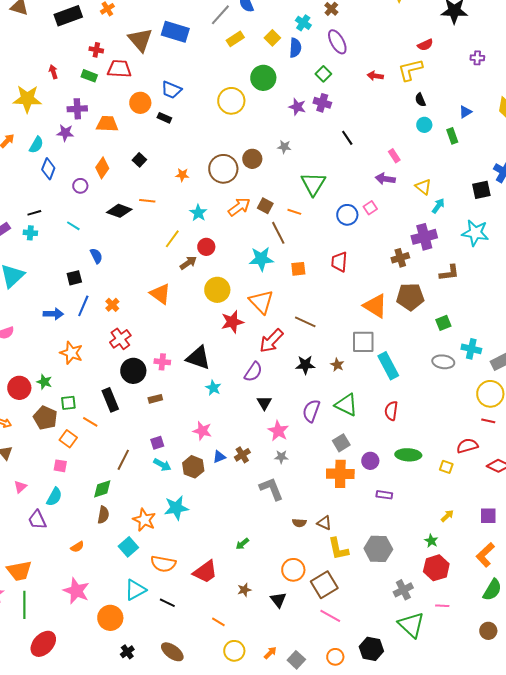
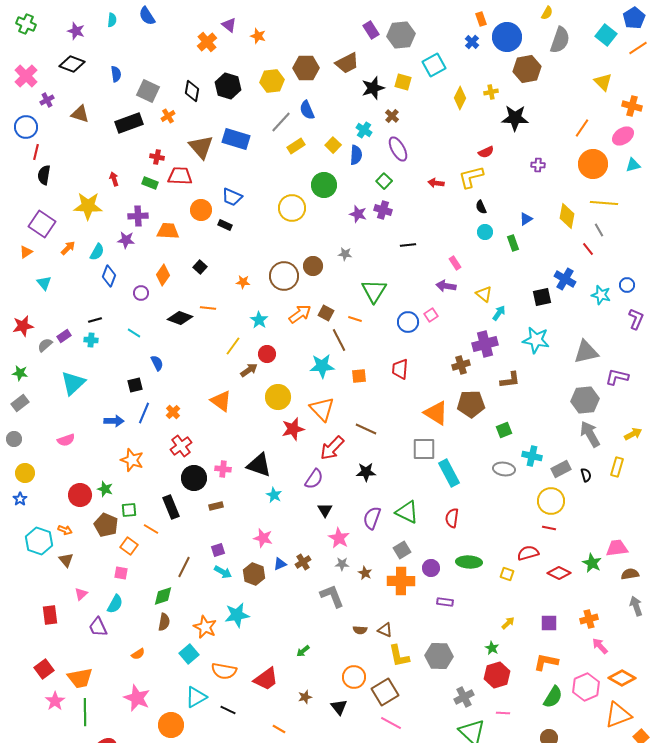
black line: (347, 138) -> (408, 245), turned -63
brown star: (337, 365) -> (365, 573), moved
orange L-shape: (485, 555) -> (546, 662), turned 55

